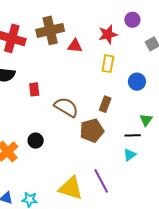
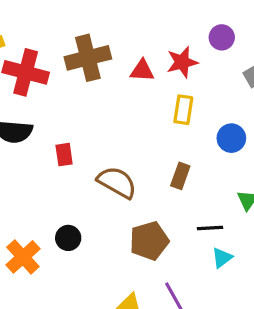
red triangle: (75, 46) -> (142, 71), moved
brown pentagon: (92, 131) -> (149, 241), moved
black line: (133, 135) -> (210, 228), moved

